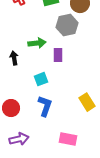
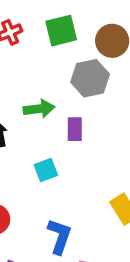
blue L-shape: (45, 106) -> (59, 236), moved

